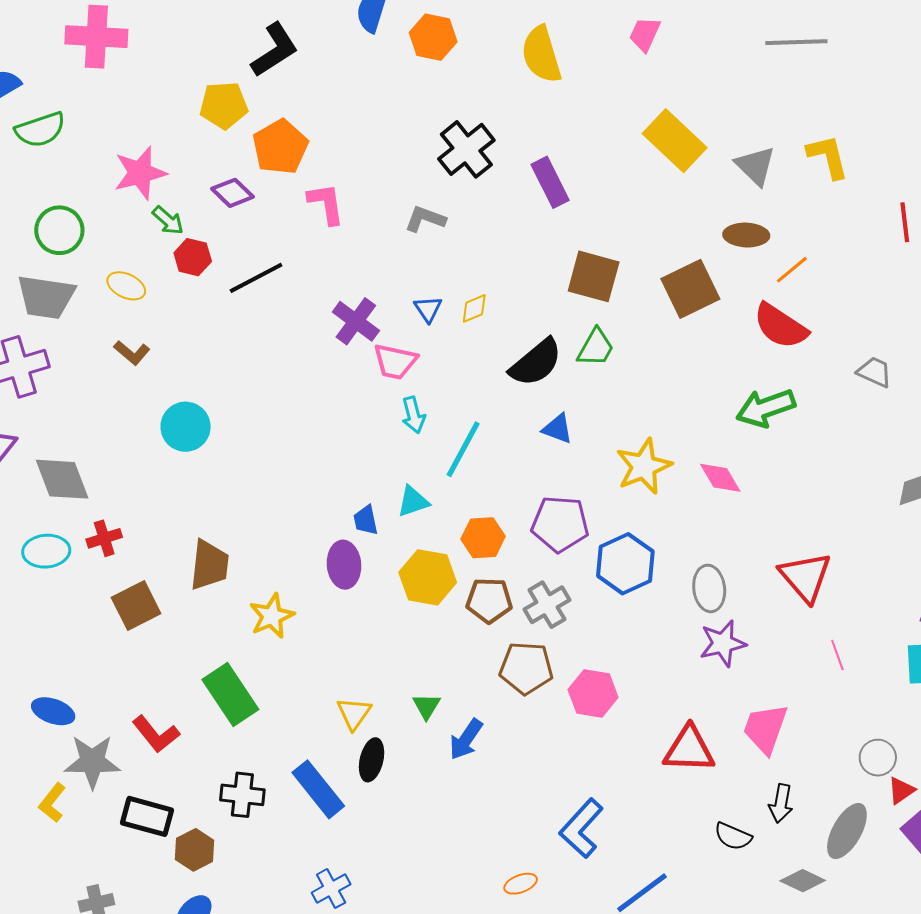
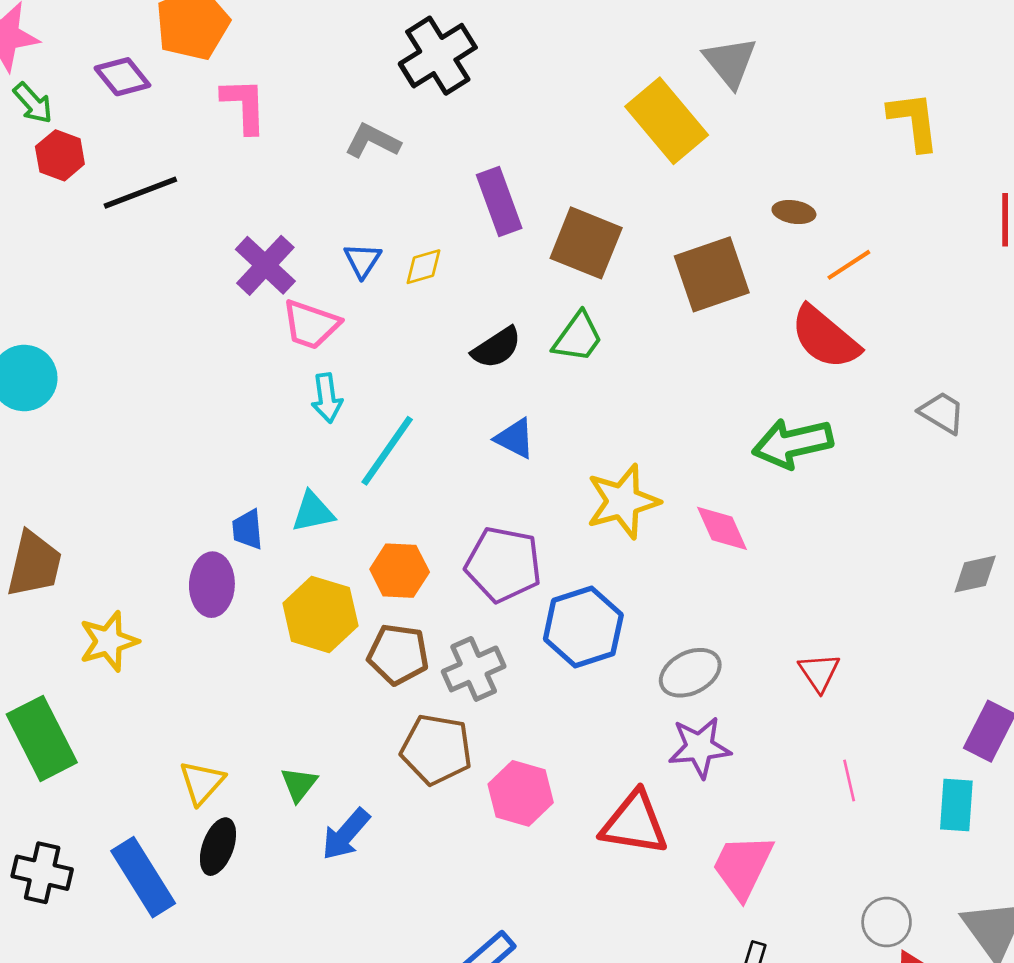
yellow rectangle: (675, 141) -> (667, 121), moved
gray triangle: (755, 166) -> (730, 62), moved
purple rectangle: (550, 182) -> (499, 202), moved
brown ellipse: (746, 235) -> (794, 212), size x0.7
black semicircle: (536, 363) -> (497, 348), size x0.7
red triangle: (805, 577) -> (819, 672), size x0.6
gray ellipse: (709, 588) -> (690, 673), turned 63
red triangle: (689, 749) -> (634, 823), moved

